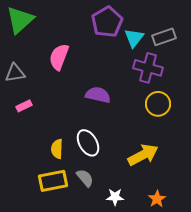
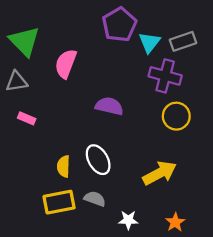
green triangle: (20, 20) -> (24, 41), moved, turned -32
pink rectangle: (24, 106) -> (27, 118), turned 49
gray semicircle: (85, 178) -> (95, 199), turned -30

